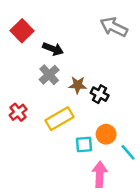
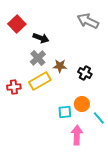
black cross: (100, 94) -> (85, 73), moved
red cross: (18, 112) -> (14, 87), turned 32
yellow rectangle: (59, 119) -> (40, 81), moved

